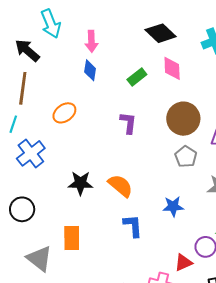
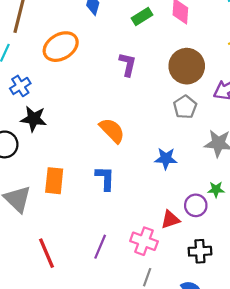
orange ellipse: (64, 113) -> (61, 47), size x1.4
blue cross: (31, 153) -> (20, 86), size x0.7
black star: (80, 183) -> (34, 119), moved
blue L-shape: (133, 226) -> (105, 178), moved

